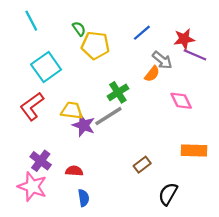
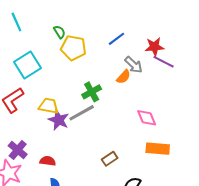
pink diamond: (181, 101) -> (147, 118), moved

